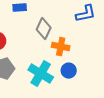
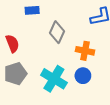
orange cross: (61, 47) -> (85, 51), moved

